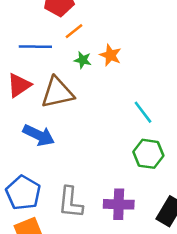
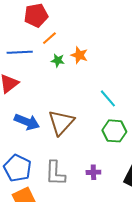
brown triangle: (57, 93) -> (61, 122), moved, turned -32
purple cross: (119, 204) -> (93, 172), size x0.6

